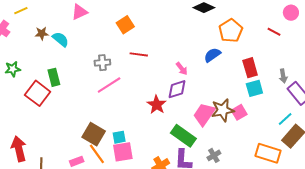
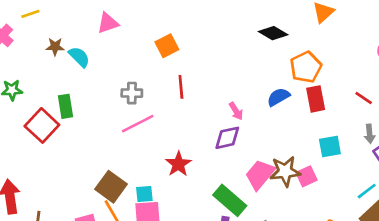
red line: (274, 32) -> (364, 98), moved
red line: (139, 54) -> (181, 87), turned 72
red rectangle: (250, 68) -> (316, 99), moved
red star: (157, 105) -> (178, 164), moved

